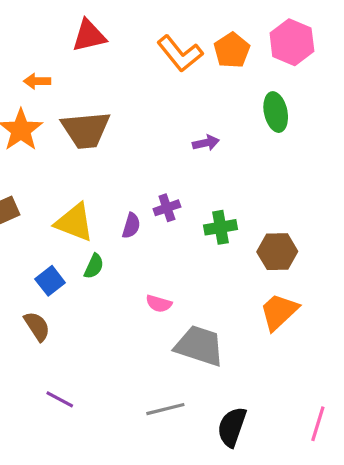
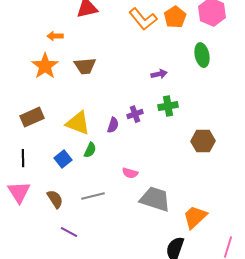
brown trapezoid: (86, 130) -> (85, 66), size x0.7
green cross: (220, 227) -> (168, 106), moved
orange trapezoid: (279, 312) -> (195, 217), moved
brown semicircle: (37, 326) -> (55, 199), moved
gray line: (165, 409) -> (93, 196), moved

